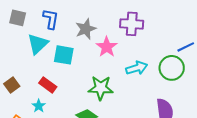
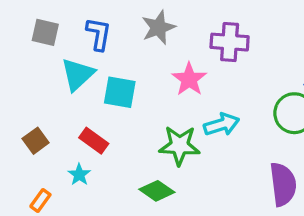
gray star: (86, 29) -> (158, 27), moved
cyan arrow: (137, 68) -> (222, 125), moved

